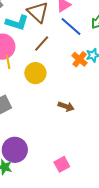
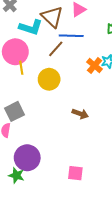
blue line: (71, 27) -> (71, 36), moved, turned -40
pink square: (62, 164) -> (75, 173), turned 35

